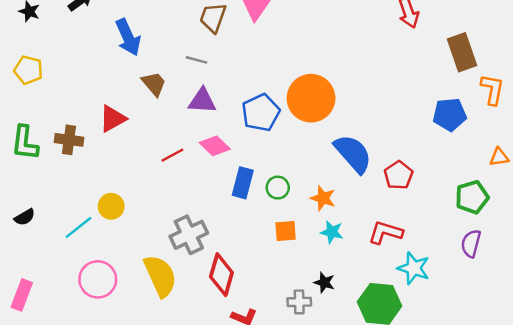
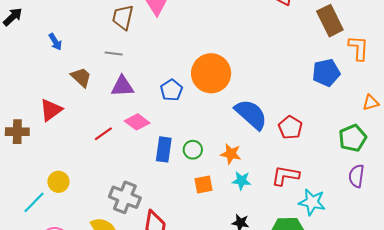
blue arrow: (128, 37) -> (55, 42), size x0.6
blue pentagon: (261, 113) -> (171, 90), size x0.7
gray cross: (189, 235) -> (125, 197), turned -36

